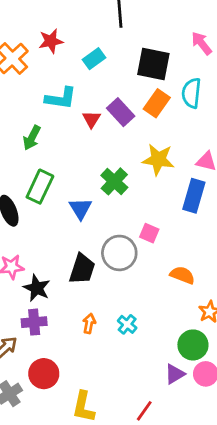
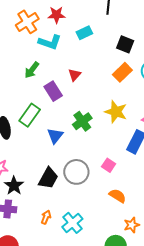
black square: (153, 64) -> (125, 44), size x0.7
cyan L-shape: (61, 98) -> (50, 42), moved
purple rectangle: (121, 112) -> (53, 91), moved
green arrow: (32, 138) -> (32, 70), moved
pink square: (149, 233) -> (109, 165), moved
cyan cross: (127, 324) -> (72, 223), size x1.5

